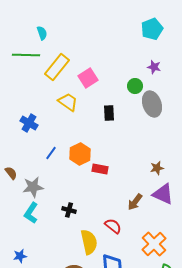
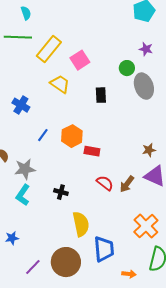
cyan semicircle: (42, 33) -> (26, 13), moved
red semicircle: (113, 226) -> (105, 183), moved

